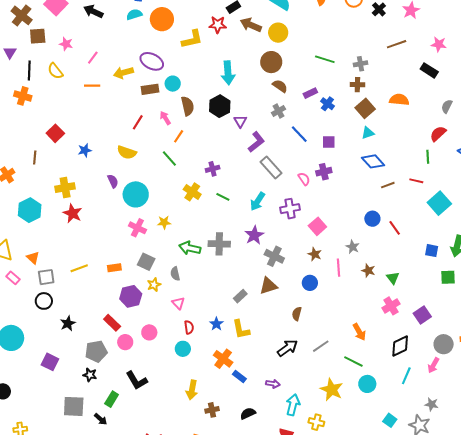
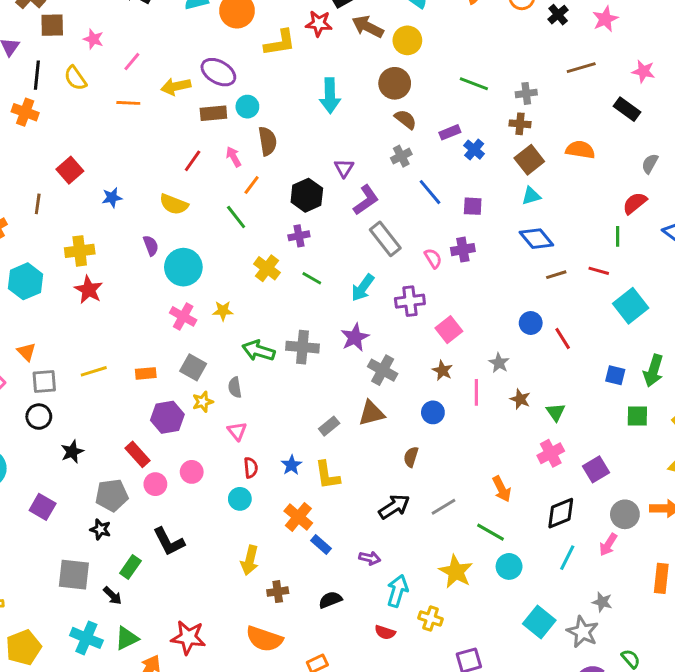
black hexagon: (220, 106) -> (307, 195), moved
cyan square: (390, 420) -> (539, 622), size x1.5

